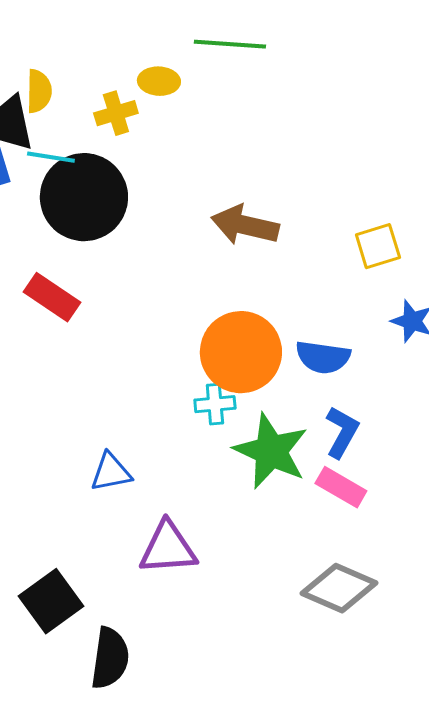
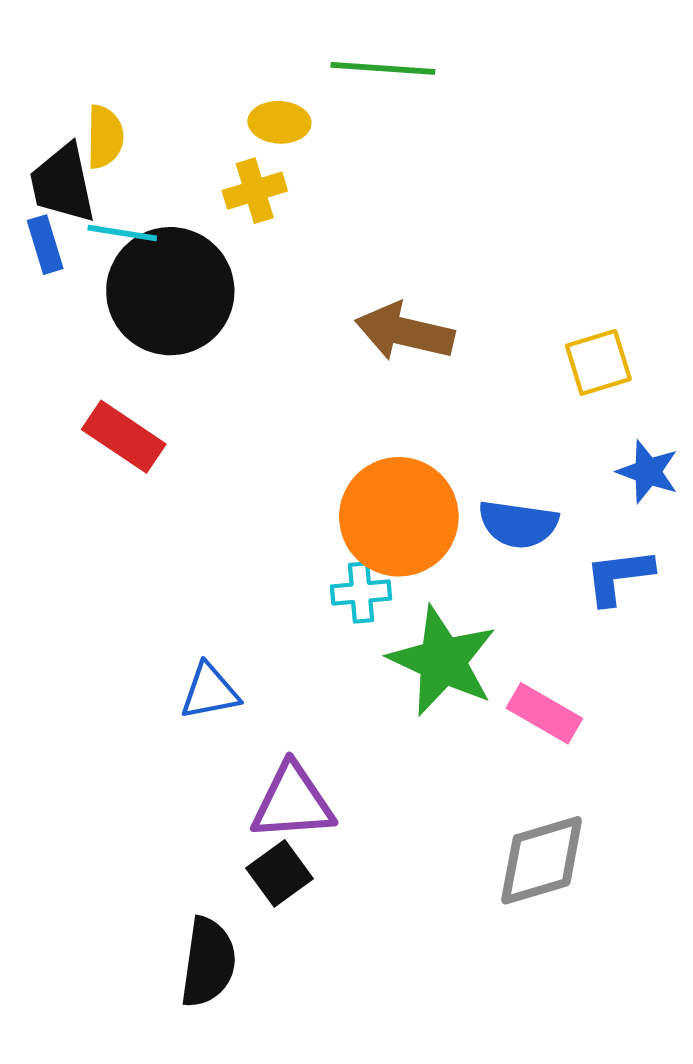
yellow cross: (116, 113) -> (255, 191), moved
blue L-shape: (342, 432) -> (619, 576), moved, turned -126
gray diamond: (339, 588) -> (542, 860), turned -40
black square: (51, 601) -> (279, 873), moved, size x0.7

